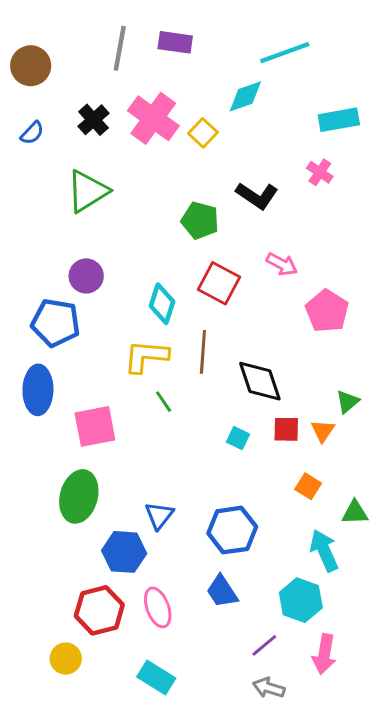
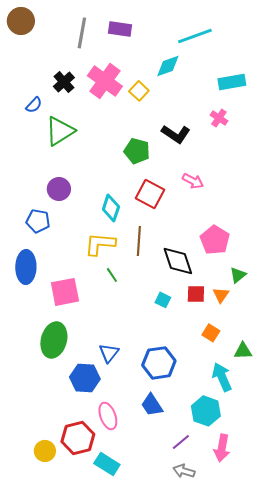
brown circle: (31, 66) -> (21, 21), moved
blue semicircle: (32, 133) -> (34, 105), moved
pink pentagon: (327, 311) -> (215, 240), moved
blue pentagon: (55, 323) -> (38, 221), size x0.7
red hexagon: (99, 610) -> (78, 438), moved

